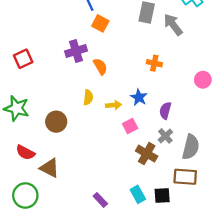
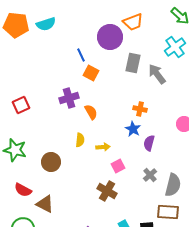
blue star: (139, 97) -> (133, 129), moved
purple semicircle: (165, 111) -> (149, 143), moved
brown cross: (147, 154) -> (107, 191), moved

